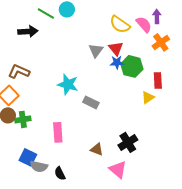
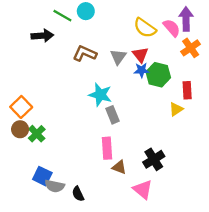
purple arrow: (157, 16) -> (186, 19), size x1.5
brown L-shape: (19, 71) -> (85, 53), moved
cyan star: (68, 84) -> (100, 95), moved
gray rectangle: (91, 102) -> (113, 115), turned 42
green cross: (23, 119) -> (37, 134), turned -35
pink rectangle: (58, 132) -> (107, 148), moved

